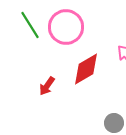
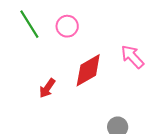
pink circle: (66, 27) -> (67, 26), size x0.6

